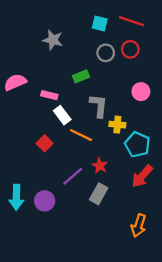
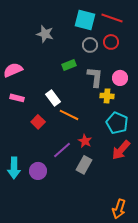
cyan square: (100, 23) -> (85, 20), size x1.5
pink rectangle: (49, 95) -> (17, 98), moved
gray L-shape: (99, 106) -> (95, 77), moved
yellow cross: (117, 125) -> (107, 96), moved
orange arrow: (139, 226) -> (119, 209), moved

